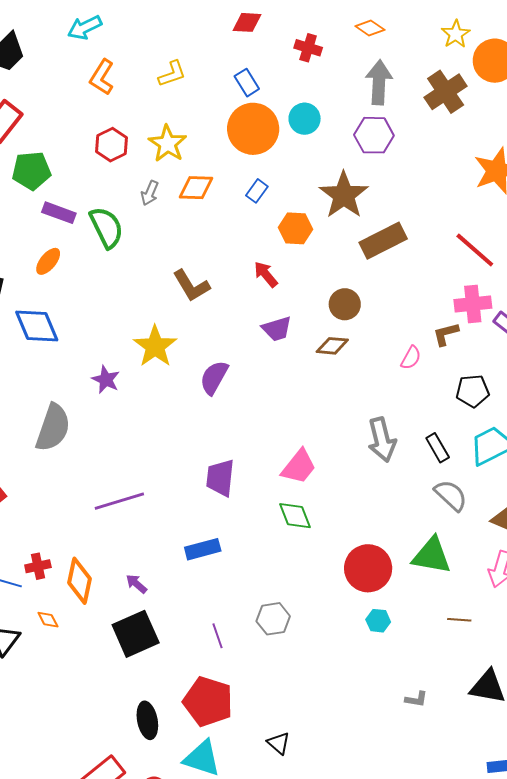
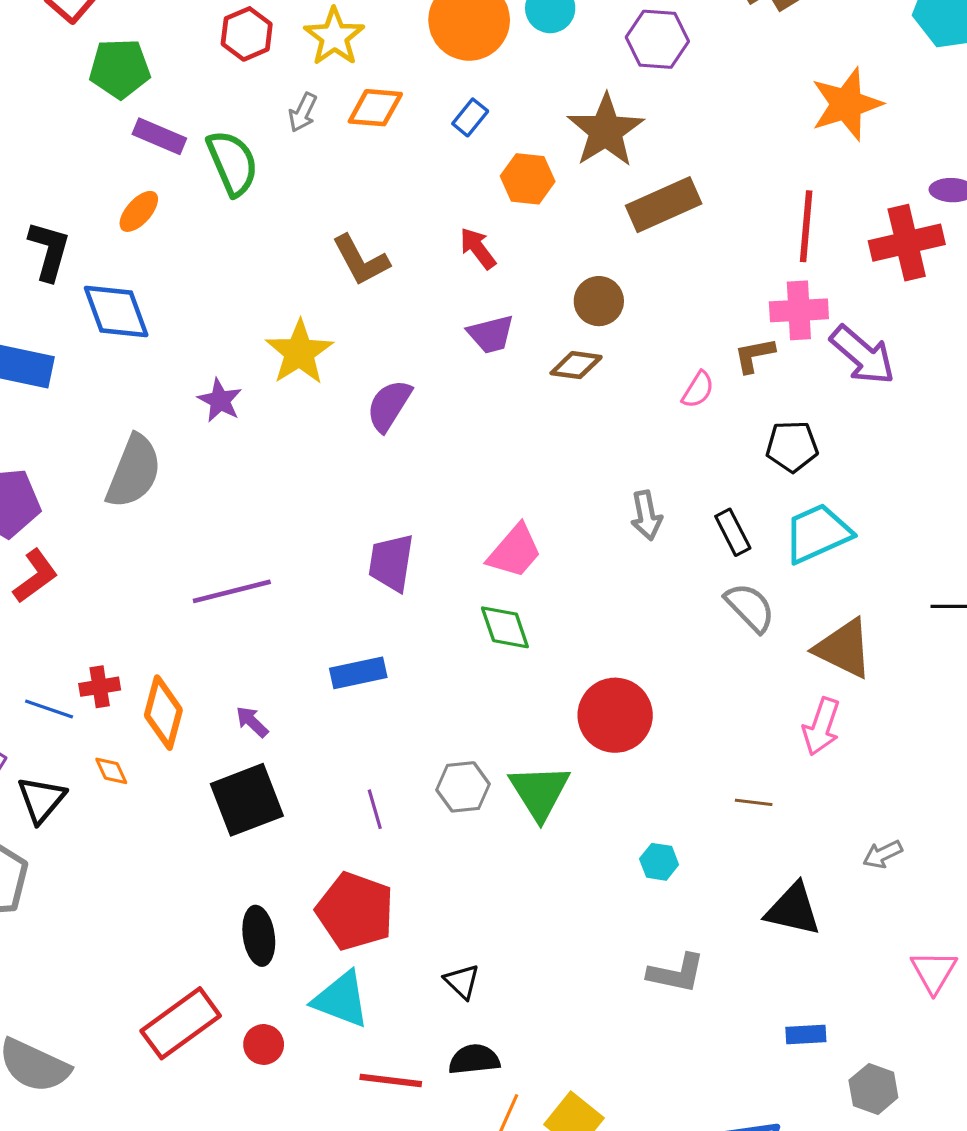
red line: (475, 250) -> (806, 226), turned 51
gray arrow: (382, 440) -> (646, 515), size x0.7
green triangle: (432, 556) -> (539, 792), moved, turned 45
cyan hexagon: (378, 621) -> (659, 862), moved
gray L-shape: (416, 699) -> (676, 973), moved, size x1.6

